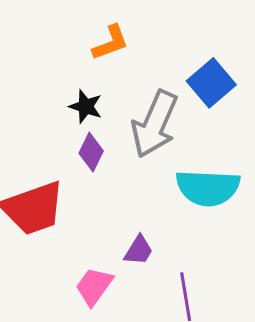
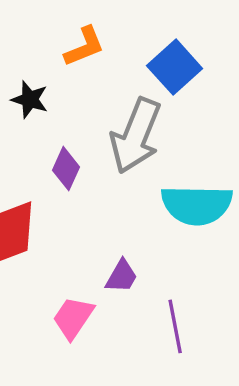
blue square: (211, 83) -> (175, 67), moved
black star: (86, 106) -> (30, 99), moved

